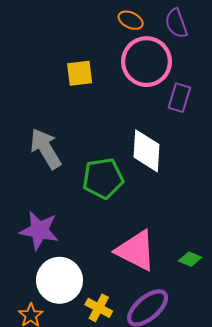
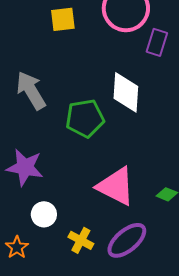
white circle: (59, 280) -> (44, 214), size x0.6

